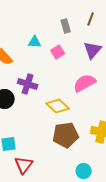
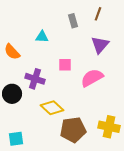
pink square: (58, 52) -> (65, 65), moved, turned 32
yellow diamond: (58, 106) -> (52, 108), moved

